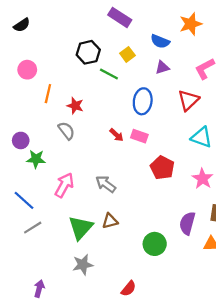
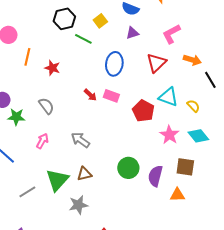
gray semicircle: (66, 131) -> (46, 106), moved
red pentagon: (162, 168) -> (143, 111), moved
pink arrow: (64, 185) -> (42, 141), size x0.7
gray line: (33, 228) -> (27, 192), moved
green circle: (155, 244) -> (128, 168), moved
gray star: (83, 265) -> (78, 205), moved

